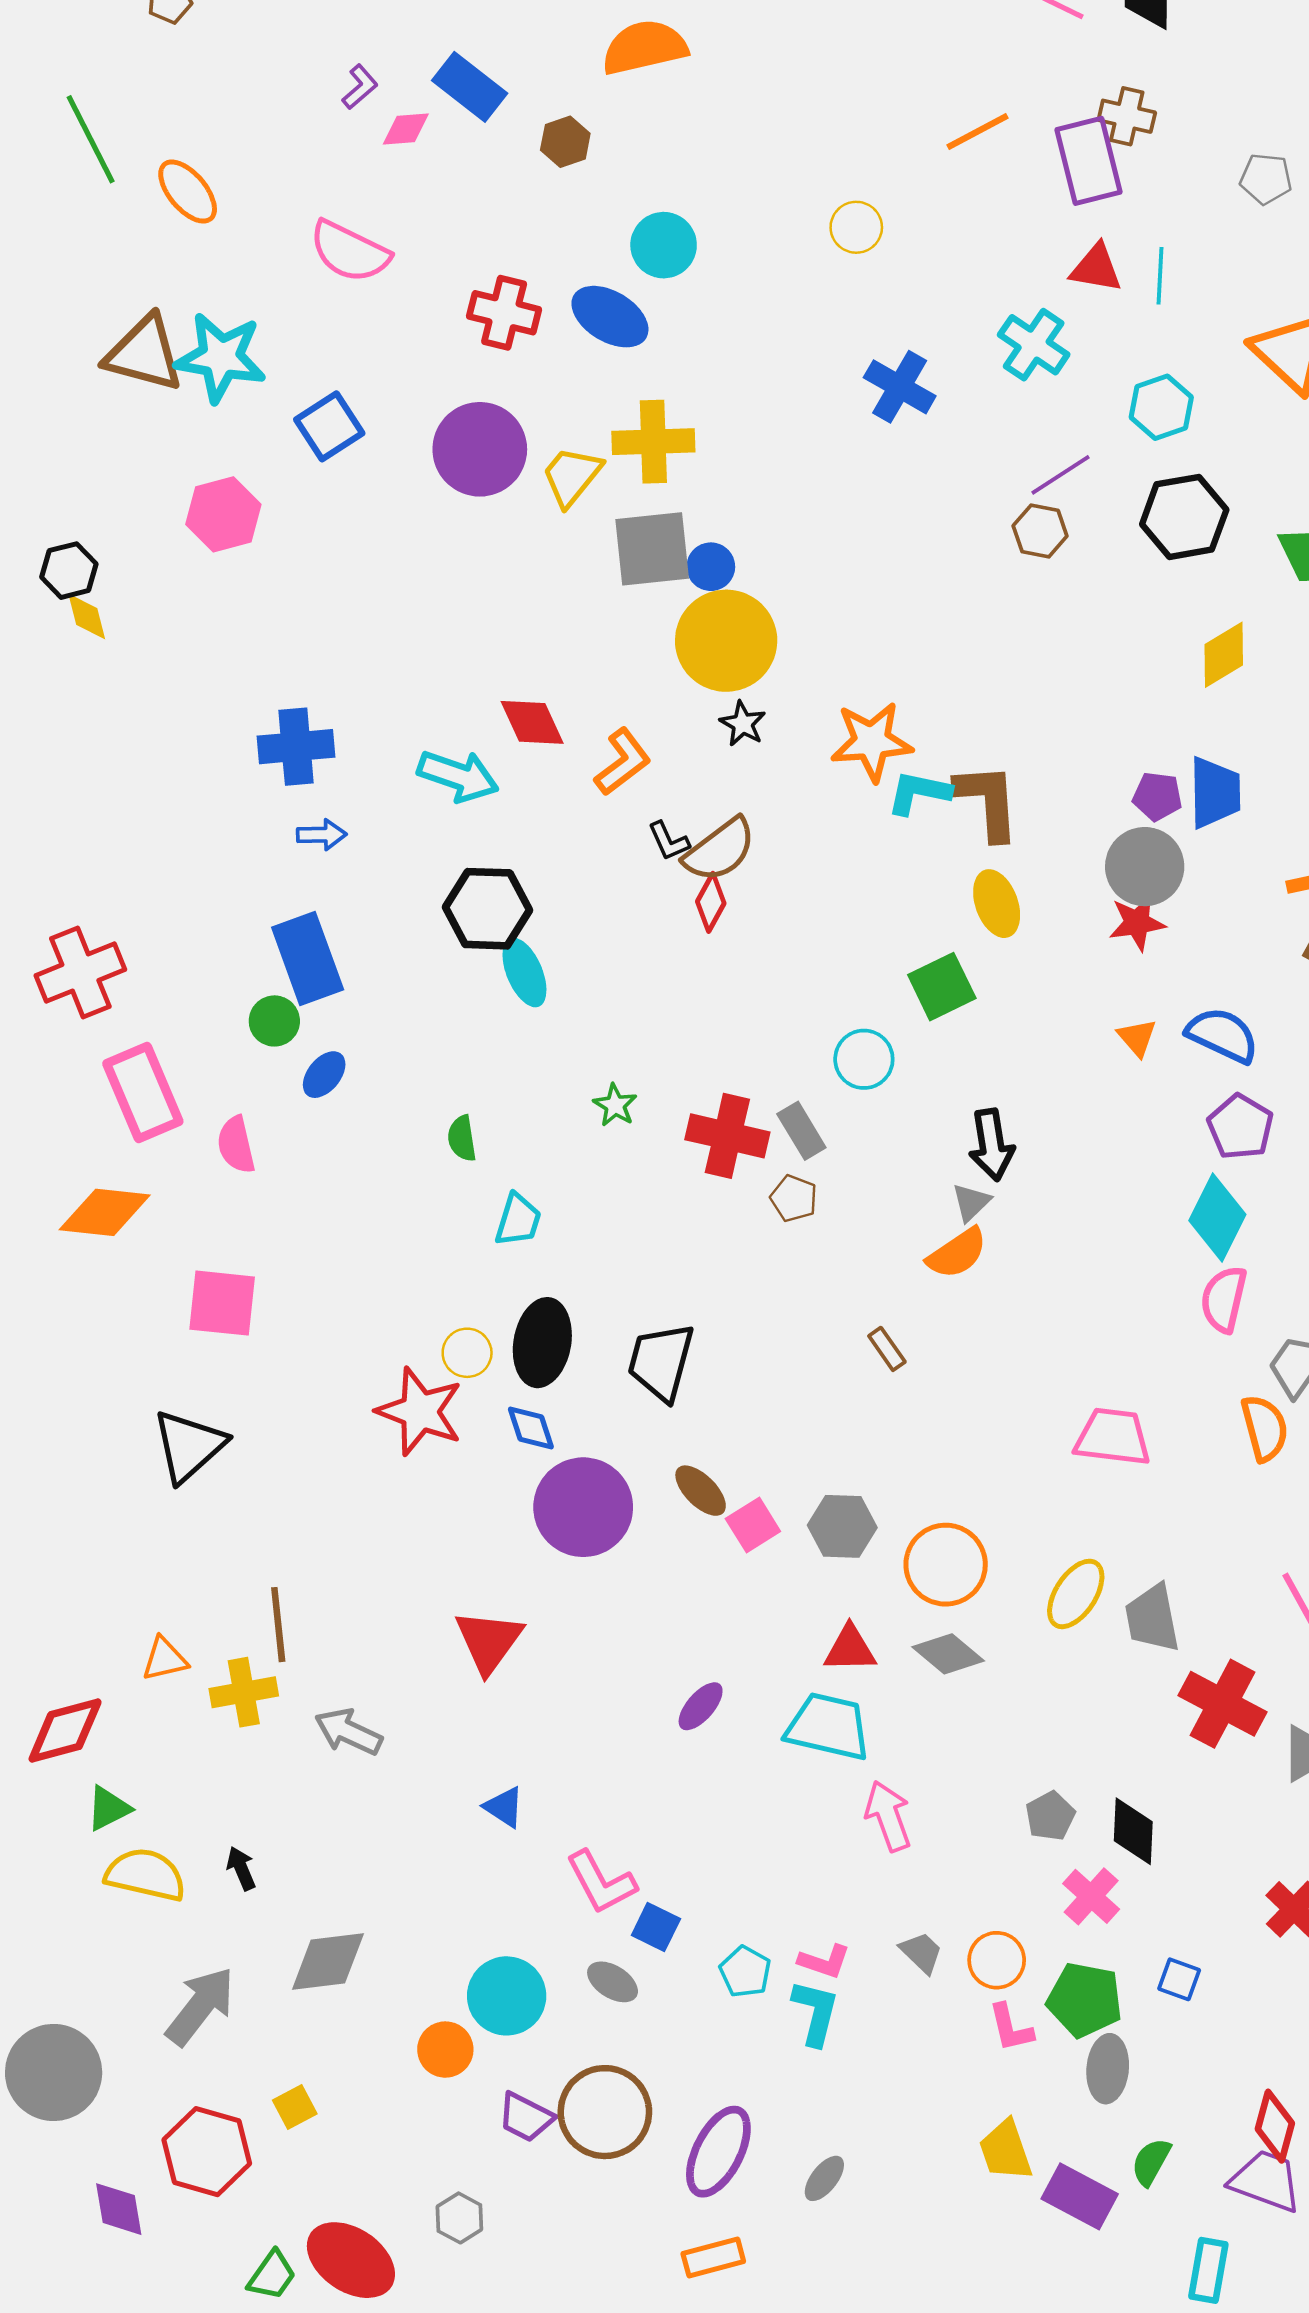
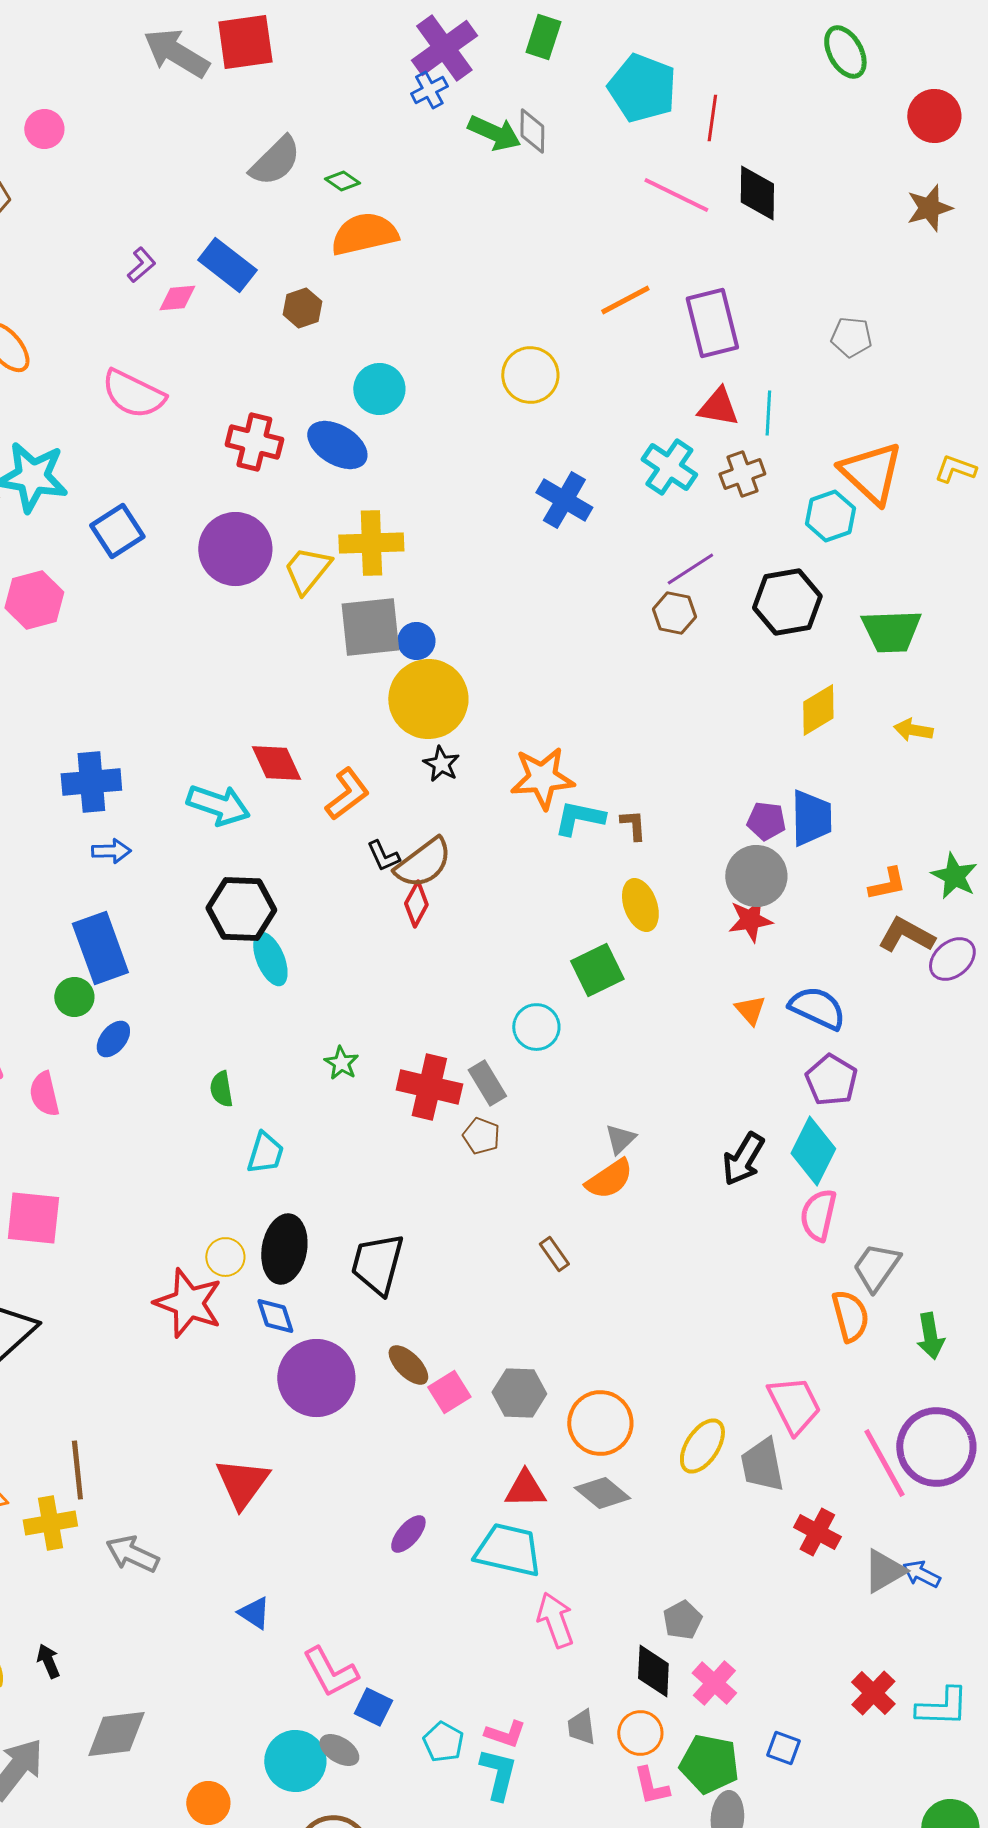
brown cross: (1127, 116) -> (742, 474), moved, turned -33
yellow circle: (856, 227) -> (530, 375), size x1.4
cyan hexagon: (1161, 407) -> (830, 516), moved
brown L-shape: (988, 802) -> (633, 825), size x0.5
black arrow: (992, 1145) -> (743, 1159), moved, turned 40
pink trapezoid: (1113, 1437) -> (794, 1405), moved, turned 56
red cross: (1223, 1704) -> (817, 1532), size x0.7
black diamond: (1133, 1831) -> (653, 1671), moved
gray trapezoid: (921, 1953) -> (581, 1727), turned -141
cyan circle: (507, 1996) -> (295, 1761), moved

